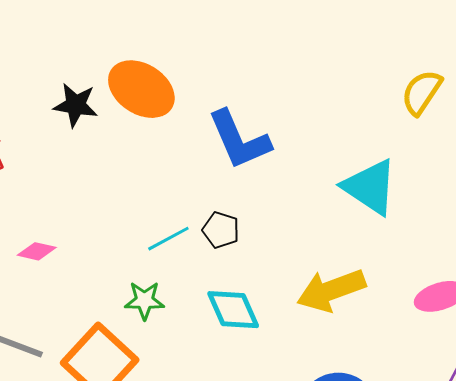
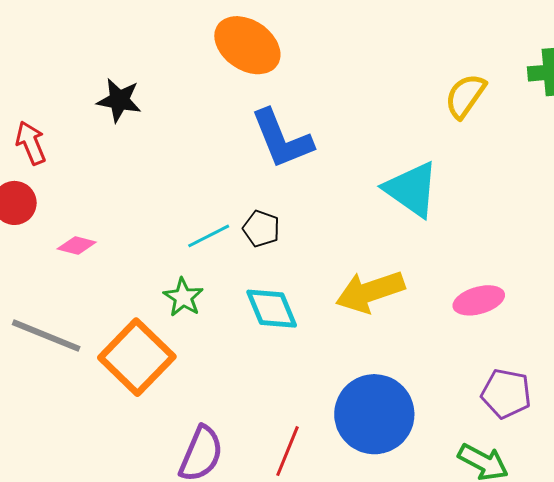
orange ellipse: (141, 89) -> (247, 45), moved
green star: (144, 300) -> (183, 297), turned 30

